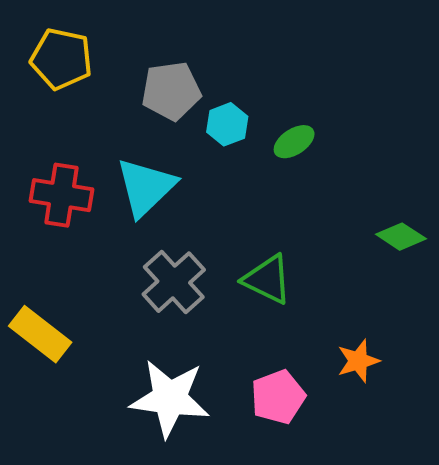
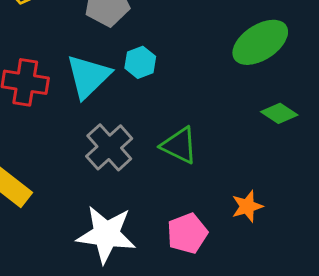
cyan hexagon: (227, 124) -> (140, 62), moved
green ellipse: (294, 142) -> (260, 42), moved, size x1.8

